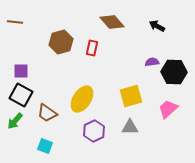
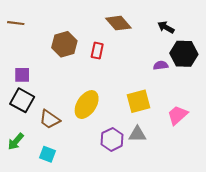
black hexagon: (174, 72) -> (184, 54), moved
green arrow: (15, 121) -> (16, 142), moved
purple hexagon: (94, 131) -> (112, 139), moved

